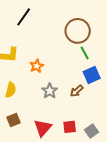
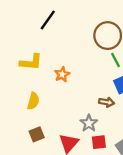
gray star: (50, 91) -> (89, 123), moved
brown arrow: (77, 91) -> (107, 102), turned -128

